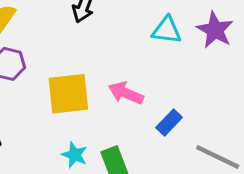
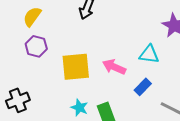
cyan triangle: (167, 30) -> (149, 54), moved

